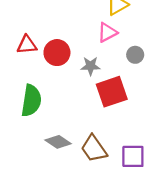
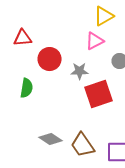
red triangle: (27, 45) -> (23, 38), moved
green semicircle: (31, 101) -> (27, 88), moved, size x0.7

